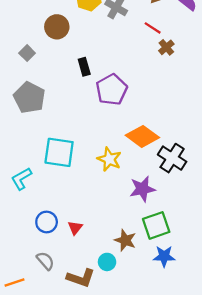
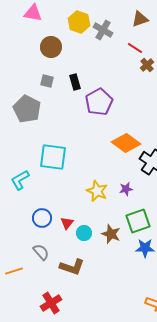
gray square: (27, 53) -> (47, 81), moved, turned -32
yellow star: (109, 159) -> (97, 191), moved
purple star: (142, 189) -> (126, 189), size x0.6
cyan circle: (107, 262) -> (84, 233), moved

